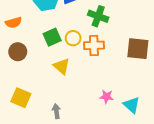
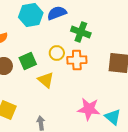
green square: (52, 37) -> (28, 61), moved
pink star: (106, 97) -> (89, 109), size x1.6

